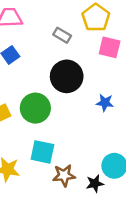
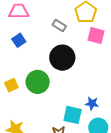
blue star: (105, 103) -> (92, 103), moved
cyan square: (42, 152) -> (73, 115), moved

